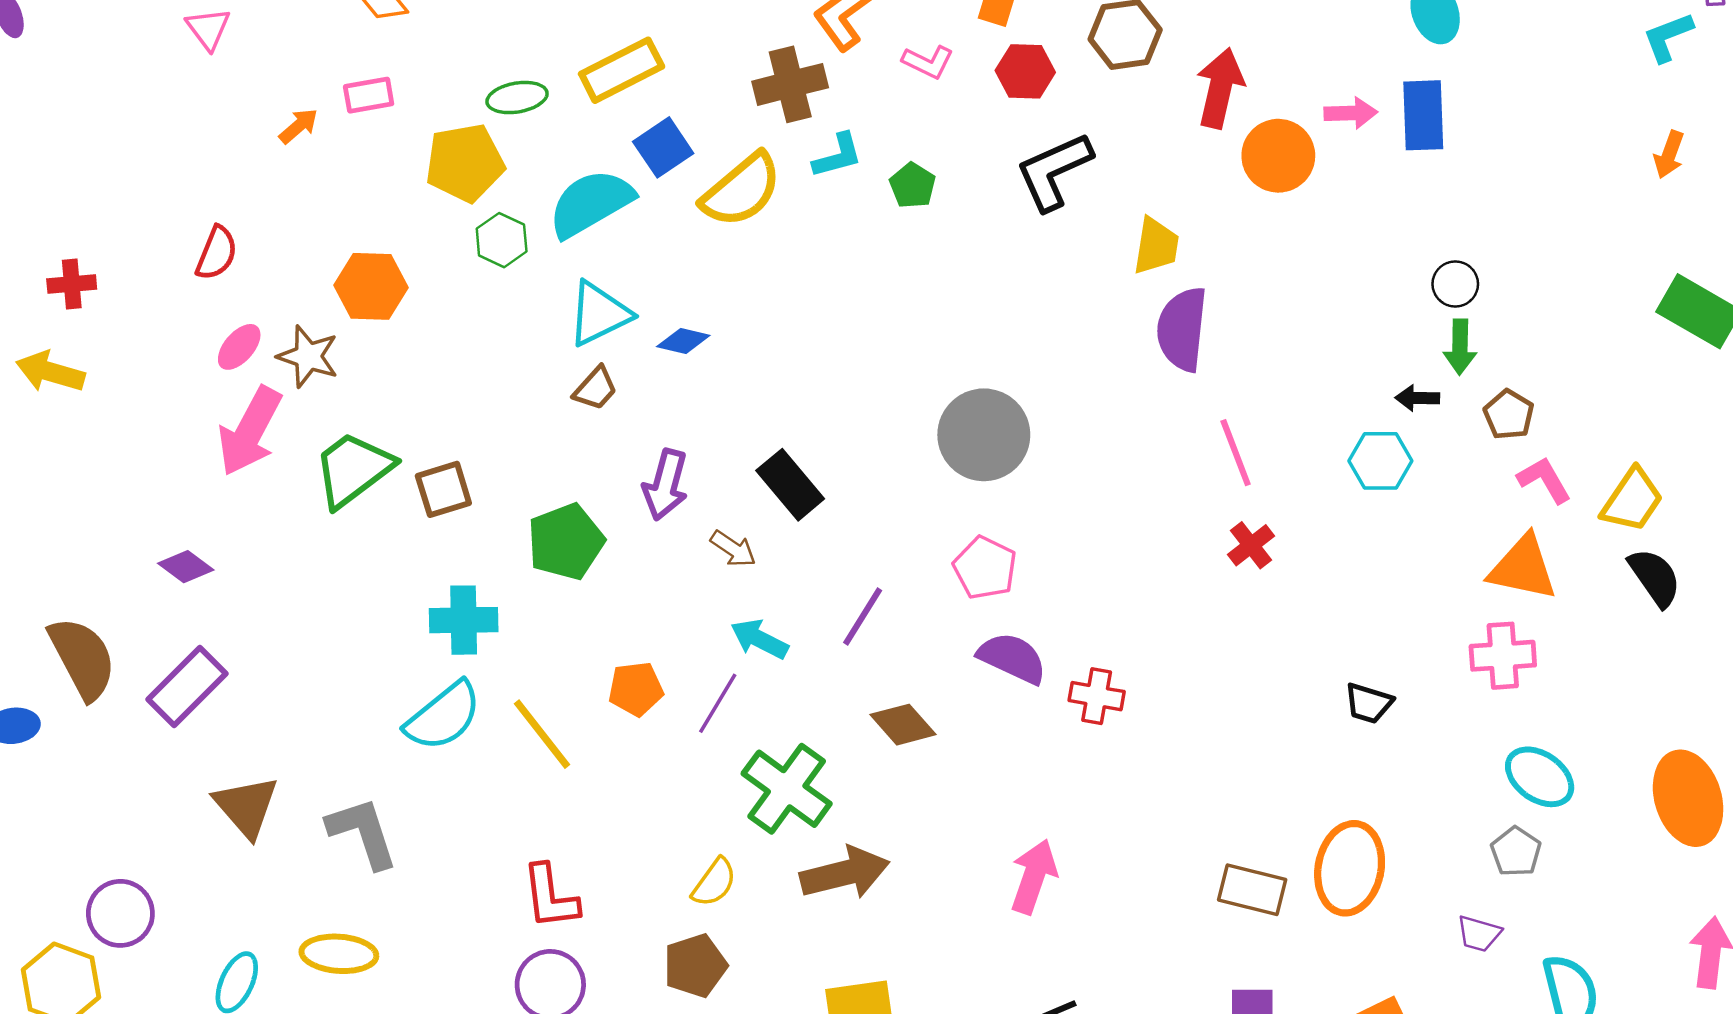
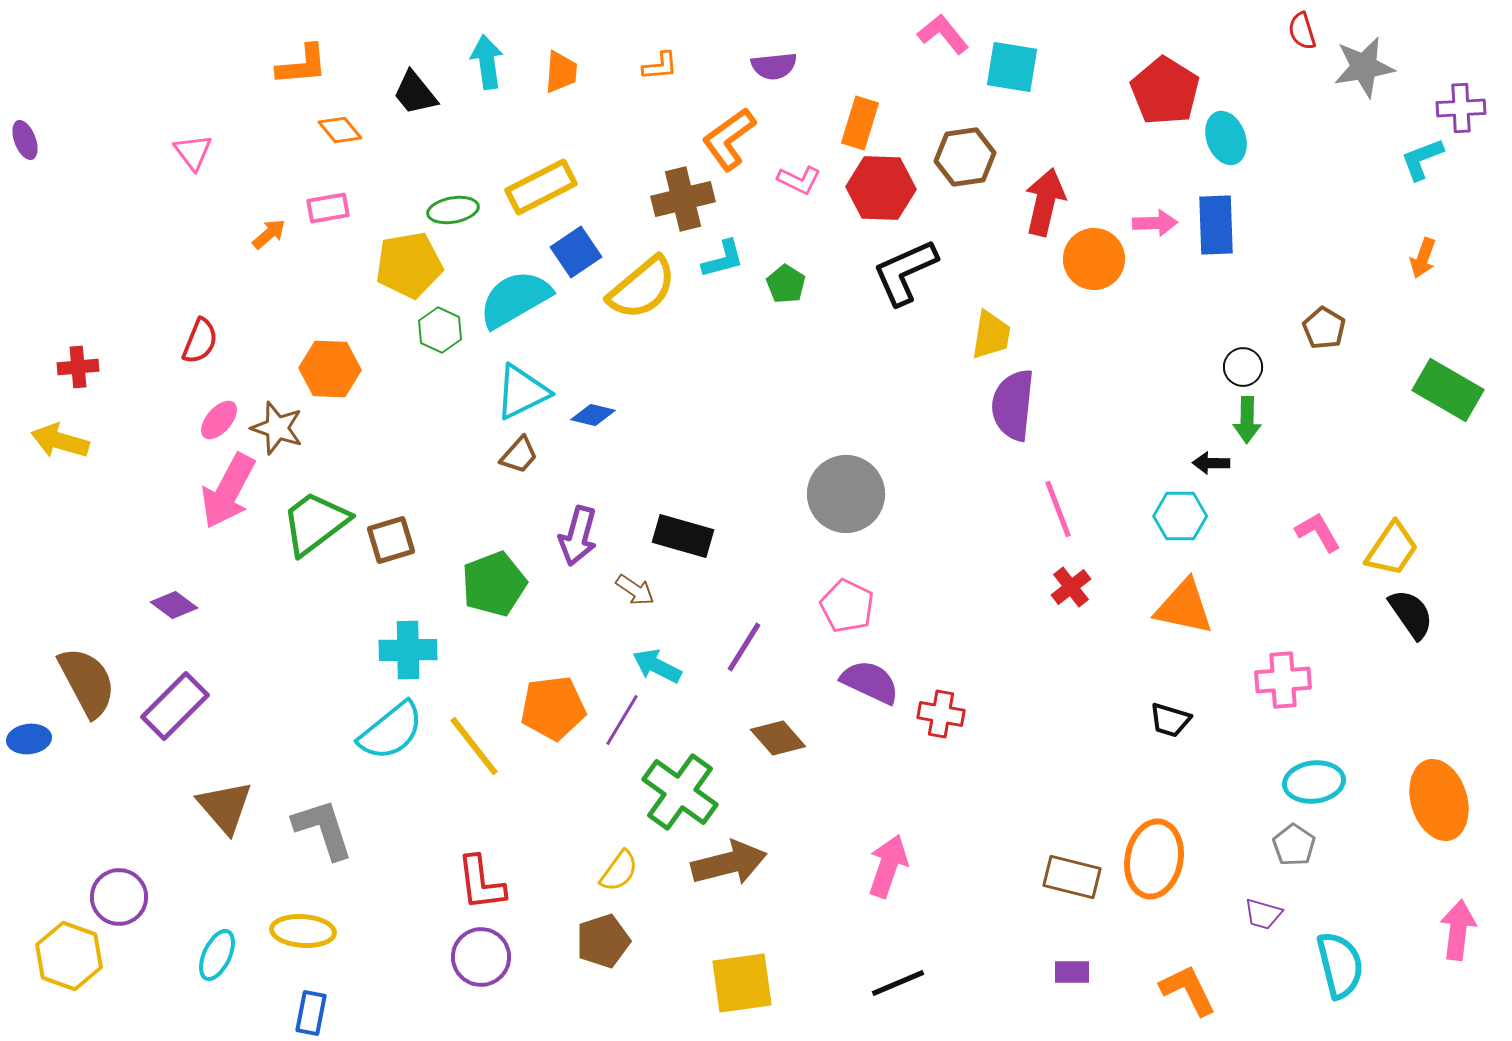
red hexagon: (1025, 71) -> (881, 188), size x1.4
brown pentagon: (1509, 415) -> (1324, 328), moved
black rectangle: (790, 485) -> (683, 536), turned -34
orange triangle: (1523, 568) -> (1184, 607), moved
orange pentagon: (636, 689) -> (553, 708), size x1.4
cyan ellipse: (1540, 777) -> (1314, 782), turned -42

